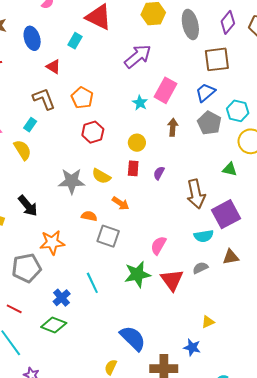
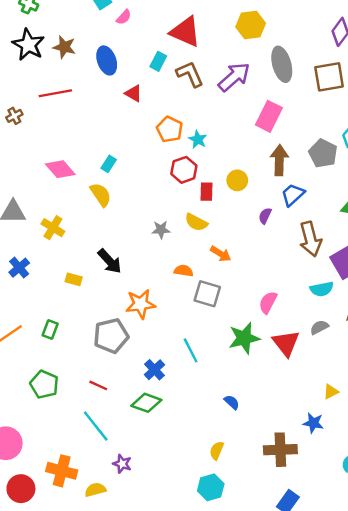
gray ellipse: (190, 25) -> (282, 64), moved
blue trapezoid: (205, 92) -> (293, 195), moved
brown L-shape: (44, 99) -> (190, 74), moved
cyan star: (140, 103) -> (198, 139), moved
brown arrow: (173, 127) -> (279, 160), size x1.4
red rectangle: (133, 168) -> (207, 192), moved
gray star: (72, 181) -> (161, 230), size x0.6
blue semicircle: (133, 338) -> (232, 402), moved, size x0.5

